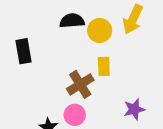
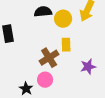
purple star: (134, 109) -> (88, 67), moved

